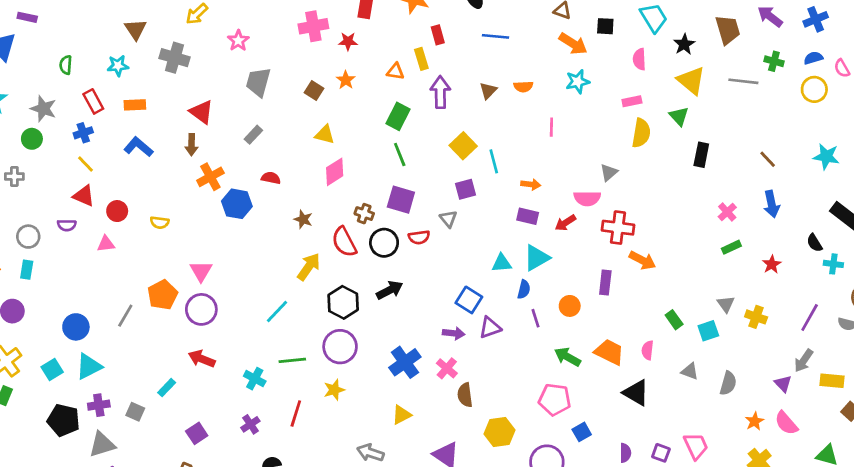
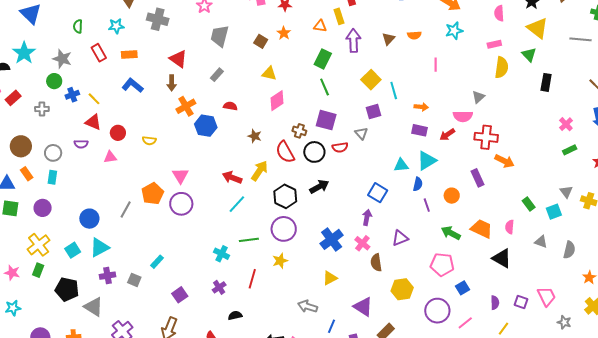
gray line: (743, 81) -> (580, 39), moved
blue cross: (83, 133) -> (72, 95), moved
purple rectangle: (605, 283) -> (478, 178), turned -30
purple triangle: (490, 328) -> (400, 238), moved
purple arrow: (454, 333) -> (367, 217), turned -84
red arrow: (202, 359) -> (232, 178), moved
black pentagon: (64, 420) -> (67, 289), moved
gray triangle: (102, 444) -> (94, 307), moved, turned 50

